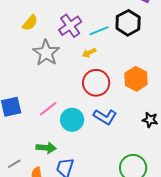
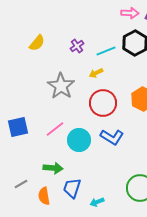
purple cross: (70, 26) -> (77, 46), size x0.6
gray star: (46, 53) -> (61, 86), moved

